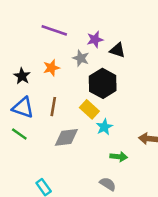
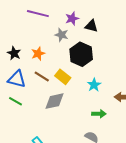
orange star: (51, 68) -> (38, 54), moved
brown line: (53, 107) -> (42, 76), turned -63
yellow rectangle: (89, 109) -> (63, 77), moved
cyan star: (104, 127) -> (94, 85), moved

